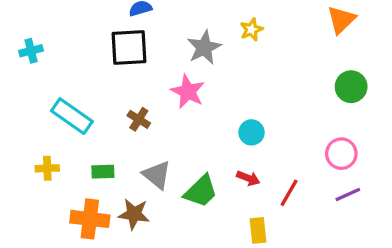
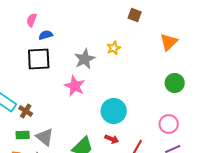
brown cross: (139, 119) -> (26, 111), moved
cyan circle: (251, 132) -> (114, 111), size x1.6
gray triangle: (157, 175) -> (45, 137), moved

